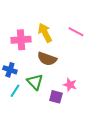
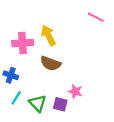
pink line: (76, 32) -> (96, 17), moved
green triangle: (35, 82) -> (38, 103), moved

